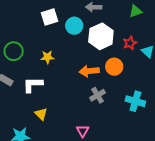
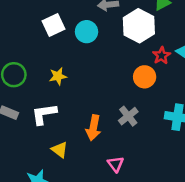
white hexagon: (101, 36) -> (139, 26), moved
red star: (130, 43) -> (162, 56), moved
orange arrow: (89, 71) -> (93, 128), moved, turned -66

